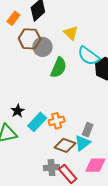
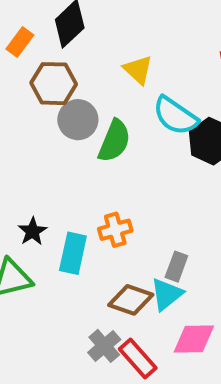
gray circle: (42, 47) -> (78, 120), moved
orange cross: (57, 121) -> (115, 230), moved
cyan rectangle: (37, 122) -> (73, 253), turned -30
gray cross: (52, 168) -> (104, 346), turned -35

